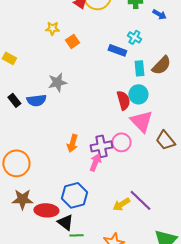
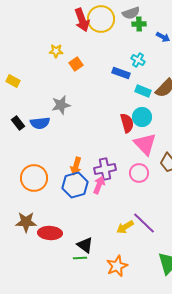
cyan rectangle: (139, 68) -> (143, 91), turned -63
pink circle: (121, 142) -> (139, 173), moved
orange circle: (16, 163) -> (34, 178), moved
blue hexagon: (74, 195) -> (75, 185), moved
black triangle: (65, 222) -> (85, 245), moved

